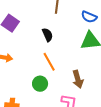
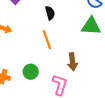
green circle: (40, 84) -> (31, 72), moved

